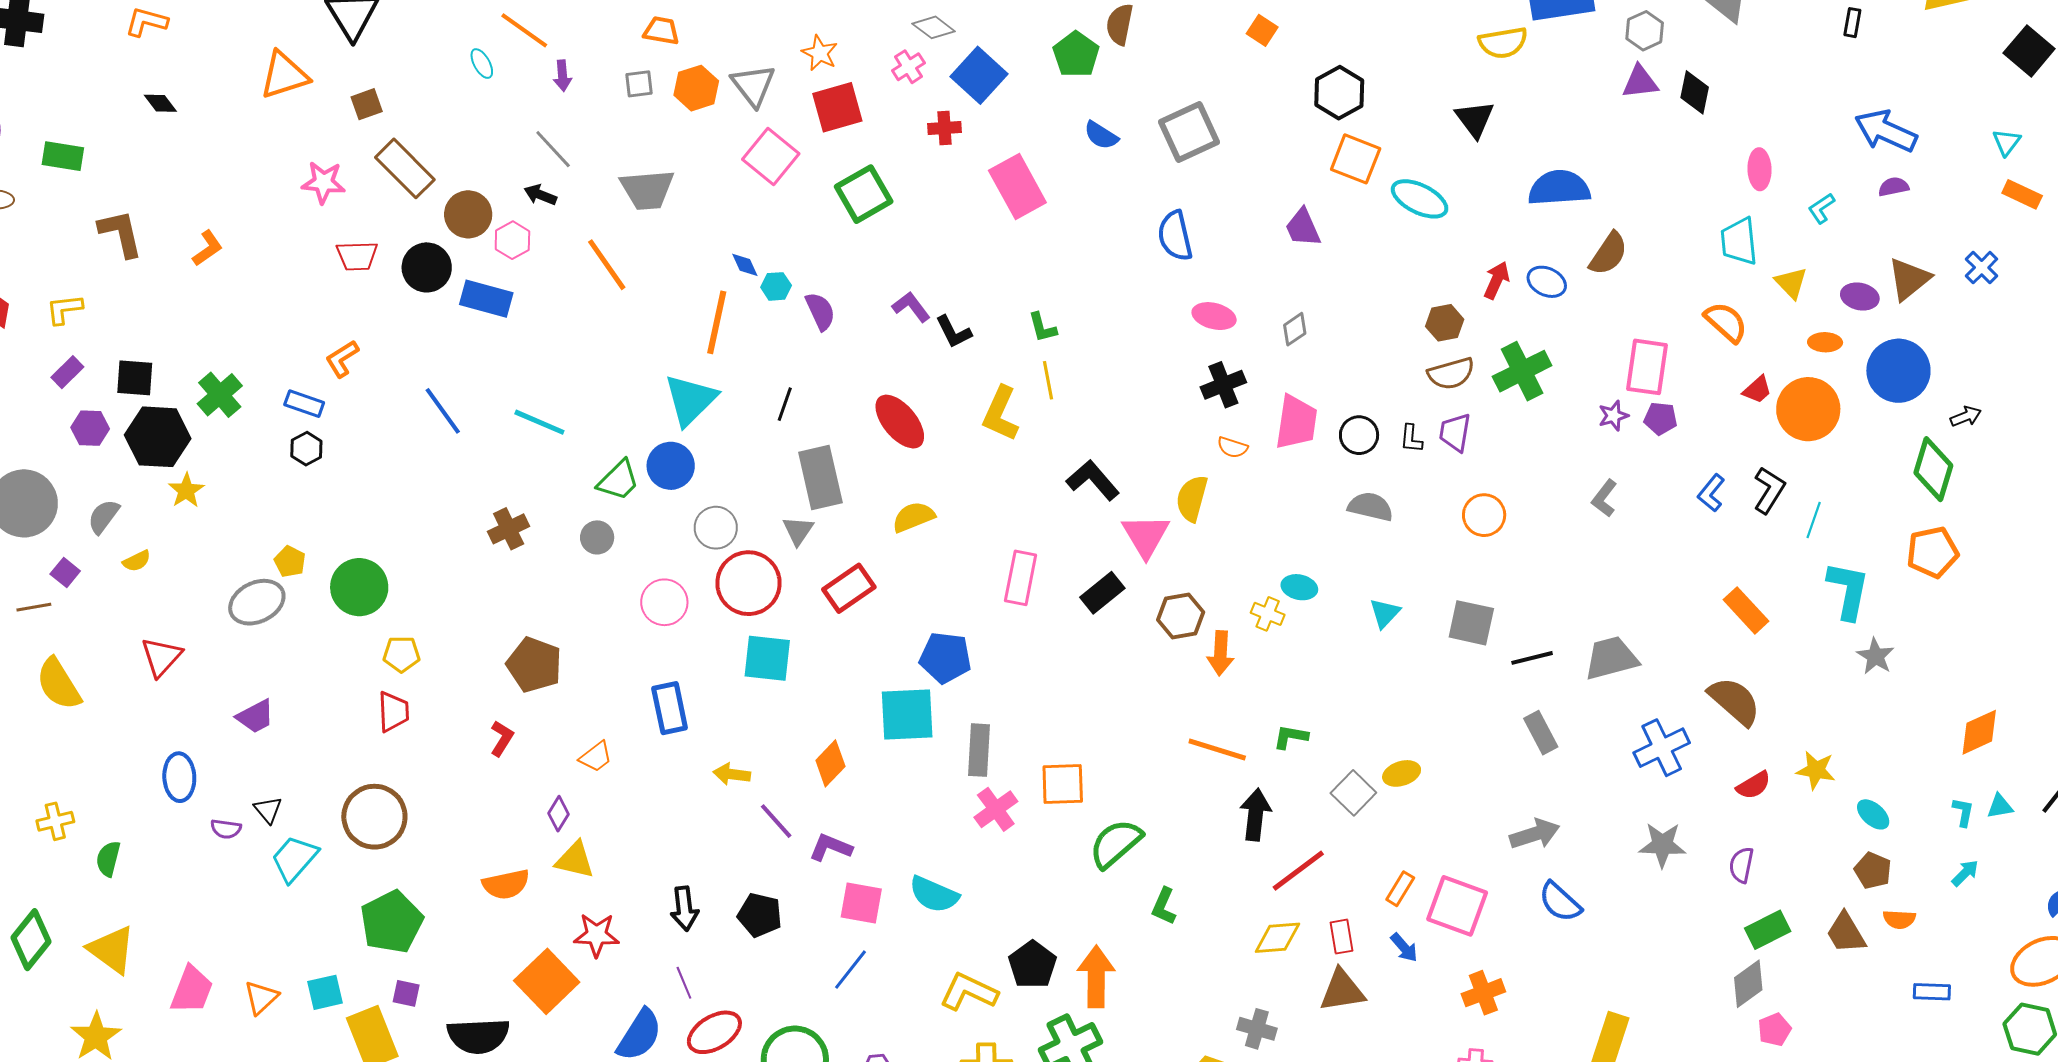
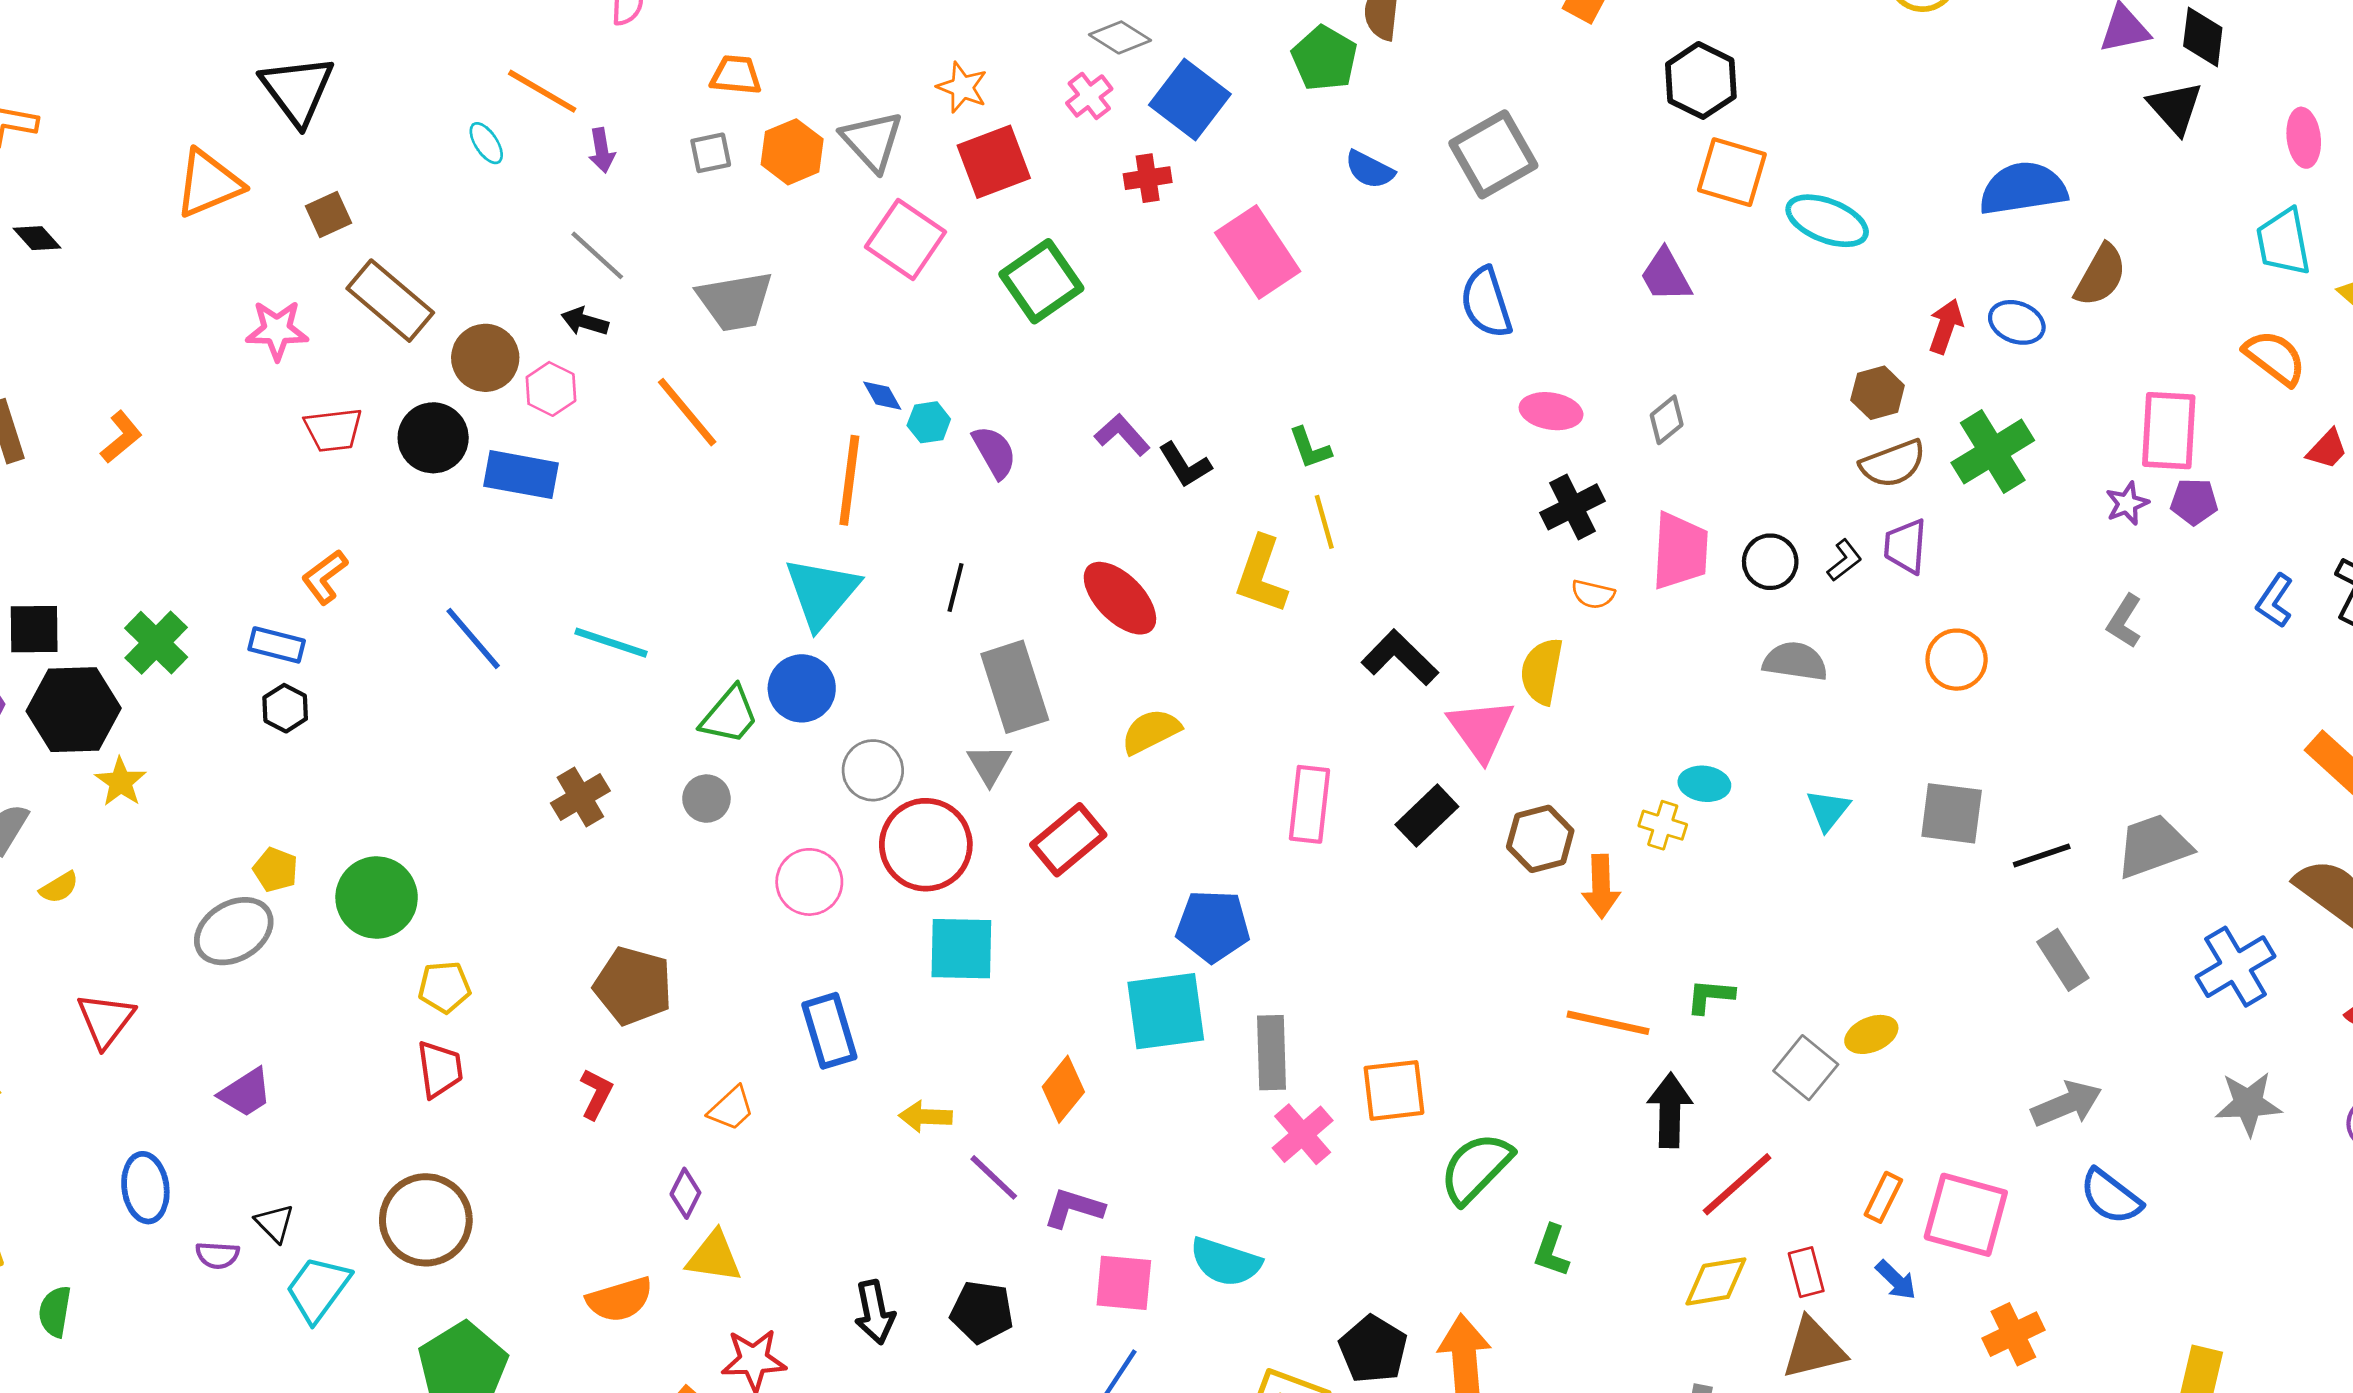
black triangle: (1475, 119) -> (2175, 108), moved
black L-shape: (1411, 439) -> (1844, 560), turned -128

